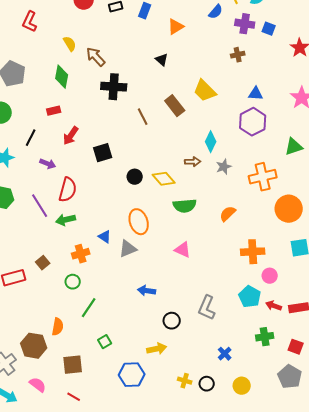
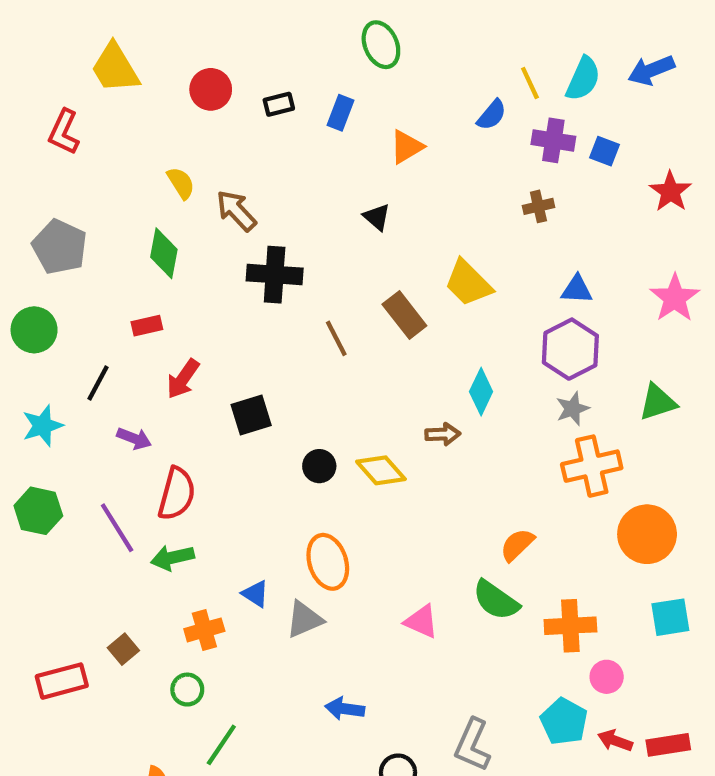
red L-shape: (30, 22) -> (64, 132), moved
gray star: (224, 167) -> (573, 409), moved
green semicircle: (185, 206) -> (496, 600), moved, turned 40

